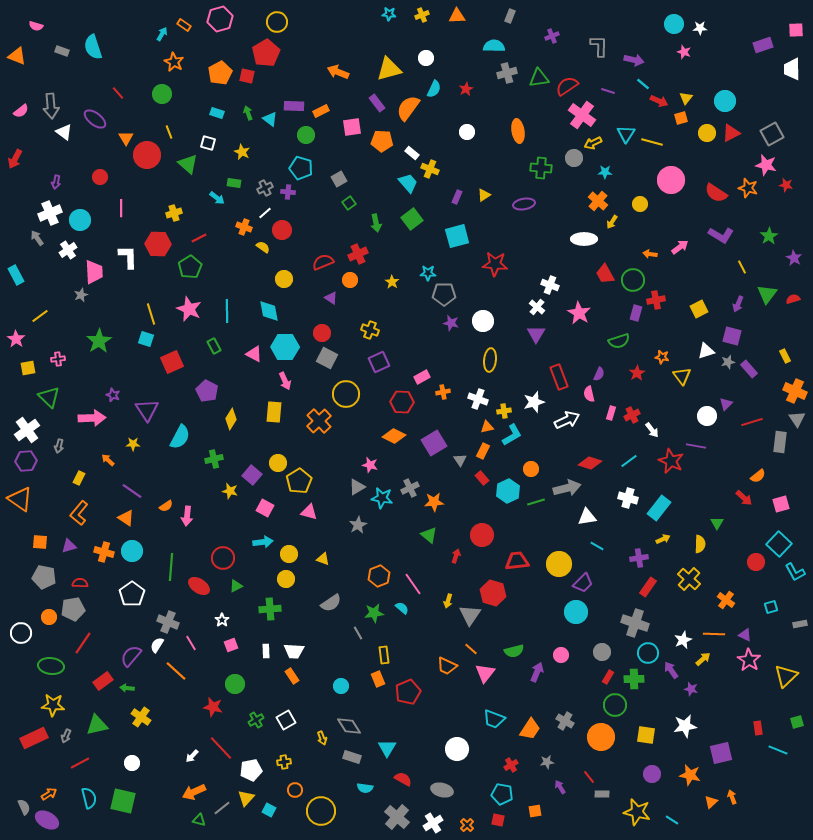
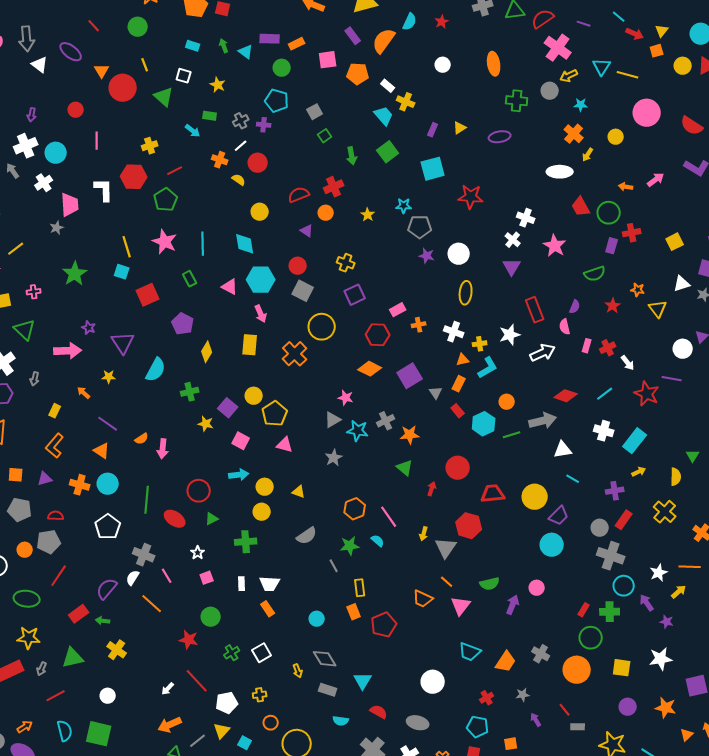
gray circle: (602, 652) -> (600, 528), moved

